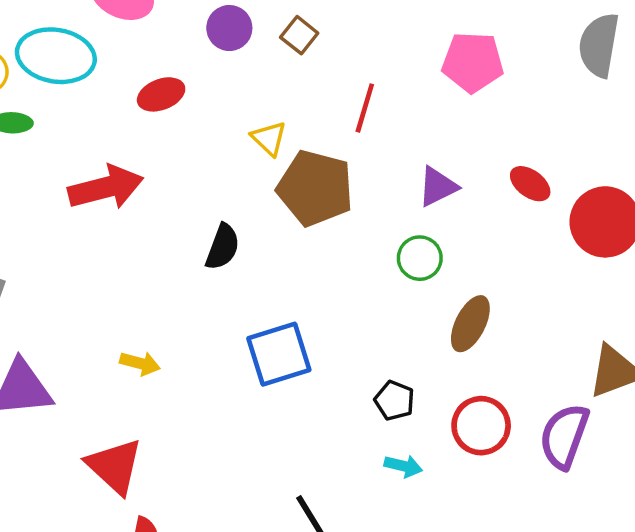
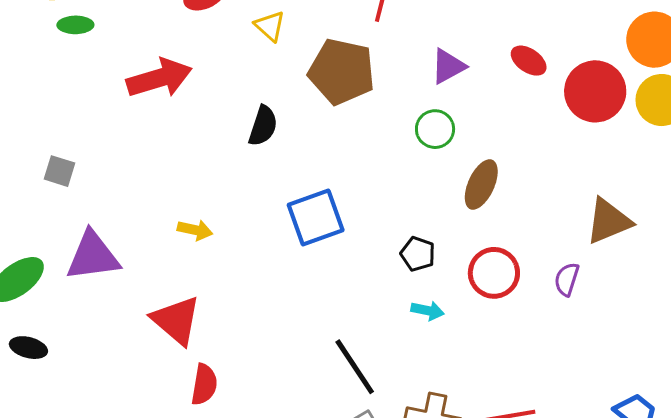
yellow triangle: (269, 138) -> (270, 26), moved
purple semicircle: (564, 436) -> (567, 279), size x0.6

